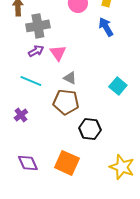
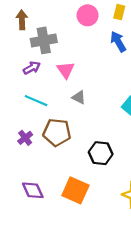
purple arrow: (36, 51) -> (32, 68), moved
brown pentagon: (66, 102) -> (57, 132), moved

